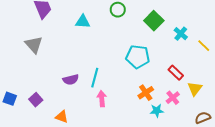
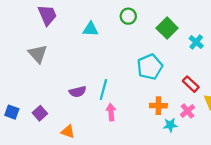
cyan pentagon: (138, 57) -> (150, 67), turned -30
orange cross: (146, 93) -> (158, 106), turned 35

